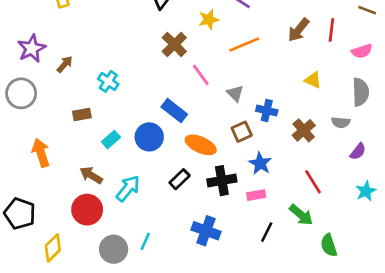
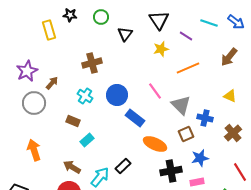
brown cross: (174, 44) -> (92, 63), moved, turned 30
yellow triangle: (313, 80) -> (230, 96), moved
gray circle: (21, 93) -> (34, 103), moved
gray triangle: (235, 93) -> (181, 105), size x1.5
brown rectangle: (82, 114) -> (73, 121), moved, turned 32
blue circle: (149, 137) -> (117, 95), moved
blue star: (260, 163) -> (200, 158), turned 30
black rectangle: (180, 179) -> (123, 166), moved

